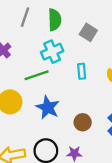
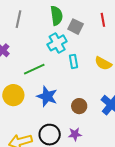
green semicircle: (55, 20) -> (56, 16), moved
cyan cross: (52, 52) -> (57, 43), moved

